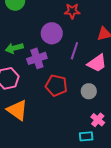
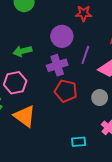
purple cross: (37, 58) -> (57, 65), moved
cyan rectangle: (86, 136) -> (79, 142), moved

